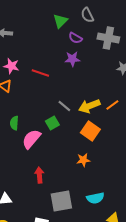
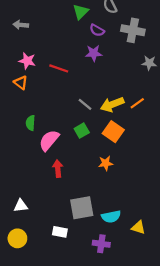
green square: (52, 123) -> (82, 131), moved
red arrow: (39, 175) -> (58, 169), moved
cyan semicircle: (95, 198) -> (111, 217), moved

